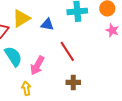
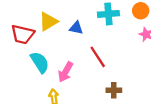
brown cross: (73, 82) -> (114, 90), moved

